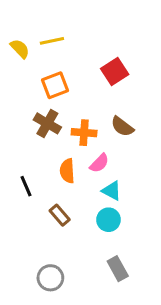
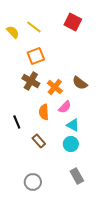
yellow line: (52, 41) -> (34, 27), turned 49
red square: (115, 72) -> (73, 22), moved, turned -30
orange cross: (84, 133) -> (55, 87), turned 35

